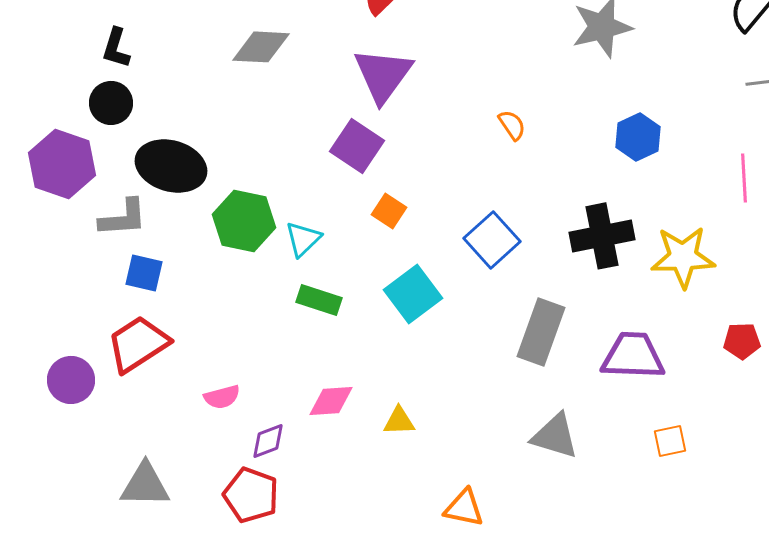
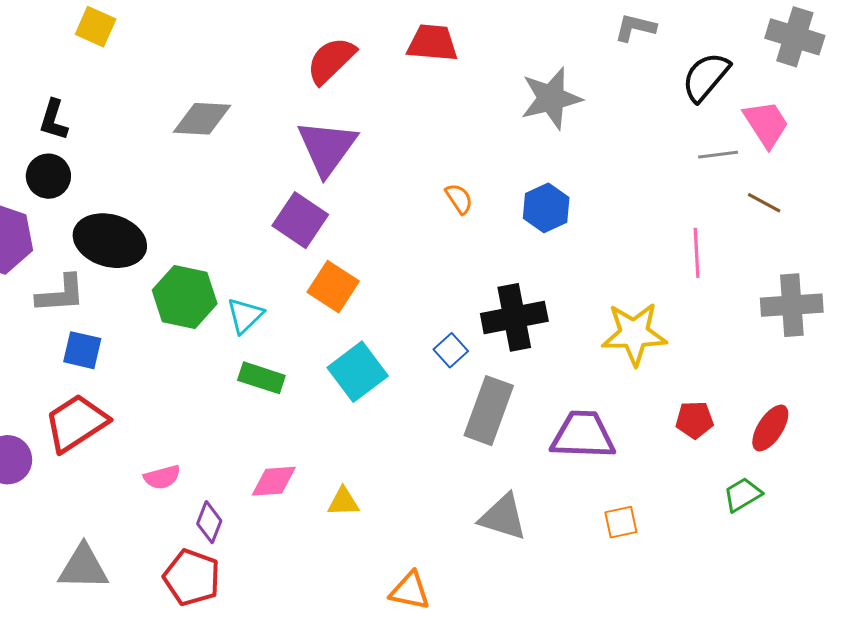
blue hexagon: (638, 137) -> (546, 208), moved
orange square: (389, 211) -> (333, 287), size x1.4
black cross: (602, 236) -> (514, 317), moved
blue square: (492, 240) -> (451, 350), moved, size x0.6
purple diamond: (268, 441) -> (209, 522), turned -48

